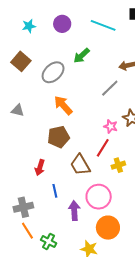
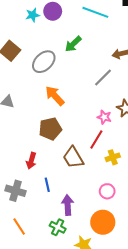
cyan star: (29, 26) -> (33, 15), moved
pink circle: (99, 197) -> (107, 191), moved, size x0.6
gray cross: (23, 207) -> (16, 191), moved, turned 30
green cross: (49, 241) -> (58, 227), moved

